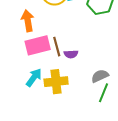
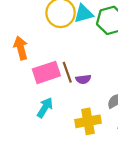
orange arrow: (28, 21) -> (21, 48), moved
yellow cross: (56, 82) -> (88, 121), moved

